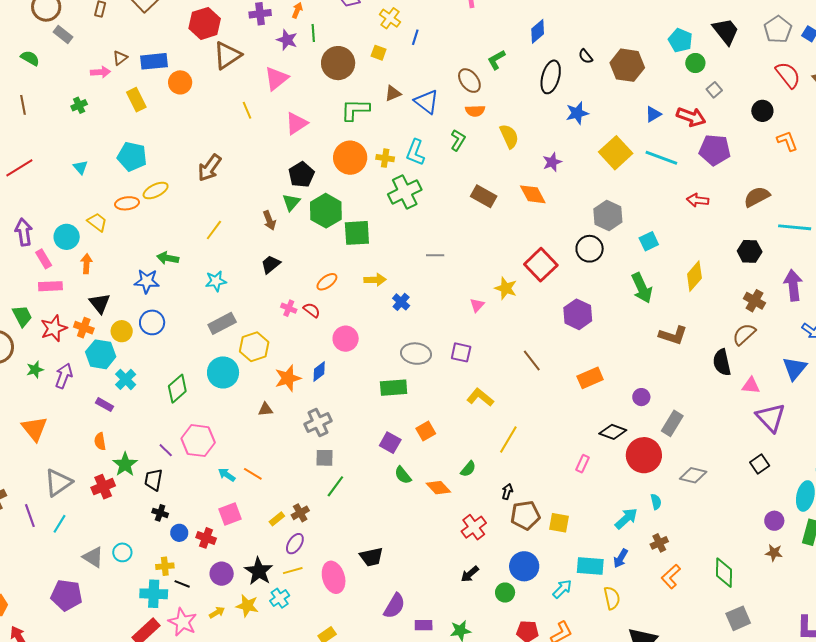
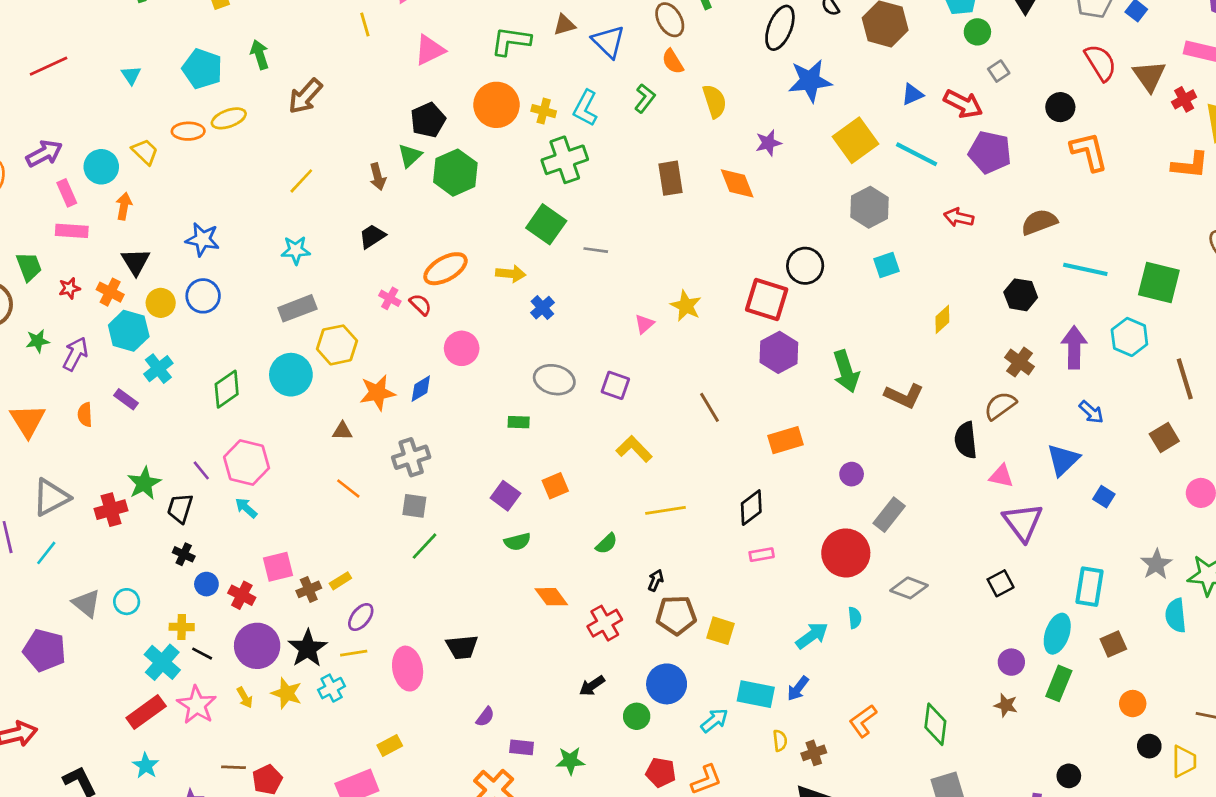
orange semicircle: (475, 111) -> (673, 62), turned 54
blue star: (577, 113) -> (810, 81), size x1.4
orange L-shape: (787, 141) -> (1089, 152), size x1.4
brown rectangle: (484, 196) -> (671, 178), turned 45
gray hexagon: (608, 215) -> (870, 207), moved
purple arrow: (24, 232) -> (44, 154), turned 64
green square: (357, 233) -> (546, 224), moved, turned 32
green arrow: (168, 258) -> (260, 55), moved, turned 55
red square: (541, 265) -> (767, 300), moved, turned -36
yellow diamond: (694, 276) -> (942, 319), size x0.7
orange ellipse: (327, 282) -> (445, 269), size x1.5
green arrow: (642, 288) -> (846, 371), moved
red star: (54, 328) -> (69, 288), size x0.6
green rectangle: (394, 388) -> (519, 422), size x0.6
black diamond: (613, 432) -> (751, 508), moved, turned -64
yellow line: (508, 440) -> (665, 510), turned 44
orange semicircle: (100, 441) -> (85, 415), moved
pink rectangle: (583, 464) -> (762, 555), turned 48
orange line: (253, 474) -> (348, 488), moved
cyan arrow: (227, 475) -> (246, 508), moved
green semicircle: (403, 475) -> (517, 542), turned -72
orange diamond: (438, 488) -> (551, 597), moved
brown cross: (300, 513) -> (309, 589), moved
brown cross: (659, 543) -> (814, 753), moved
purple circle: (222, 574) -> (257, 646), size x1.4
cyan cross: (154, 594) -> (162, 662), turned 32
yellow semicircle: (612, 598) -> (780, 741), size x0.7
purple semicircle: (394, 606) -> (485, 717), size x0.6
yellow arrow: (217, 612) -> (245, 698), turned 84

